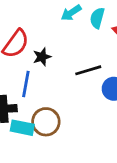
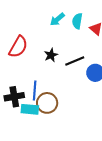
black star: (42, 57) -> (51, 55), moved
blue line: (26, 84) -> (35, 90), moved

